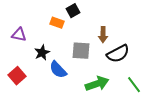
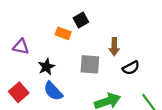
black semicircle: (118, 54) -> (131, 68), size x0.7
blue semicircle: (58, 70) -> (53, 91), moved

